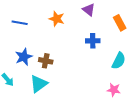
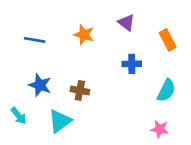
blue star: (24, 57) -> (40, 85), turned -30
brown cross: (46, 61) -> (80, 90), moved

